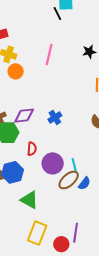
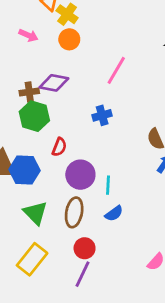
pink line: (49, 54) -> (116, 70), moved
purple diamond: (24, 116) -> (54, 83), moved
brown ellipse: (69, 180) -> (74, 212), moved, turned -55
red circle: (61, 244) -> (85, 248), moved

